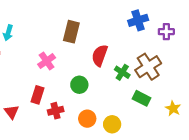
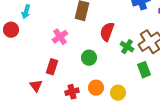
green rectangle: (141, 98) -> (144, 70), turned 42
red cross: (56, 111) -> (72, 92), moved
red triangle: (12, 112) -> (36, 86), moved

